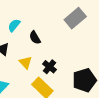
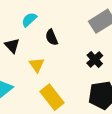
black cross: (50, 67) -> (95, 59), moved

